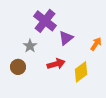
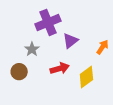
purple cross: (45, 21) -> (48, 22), turned 30

